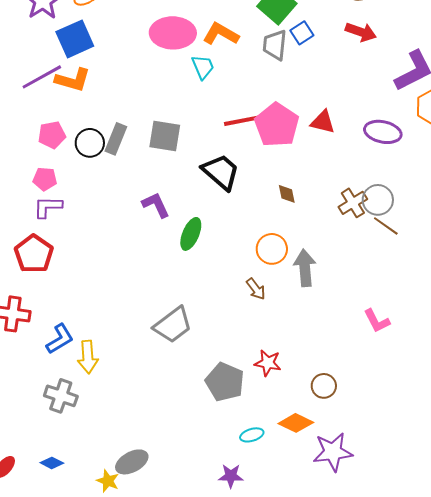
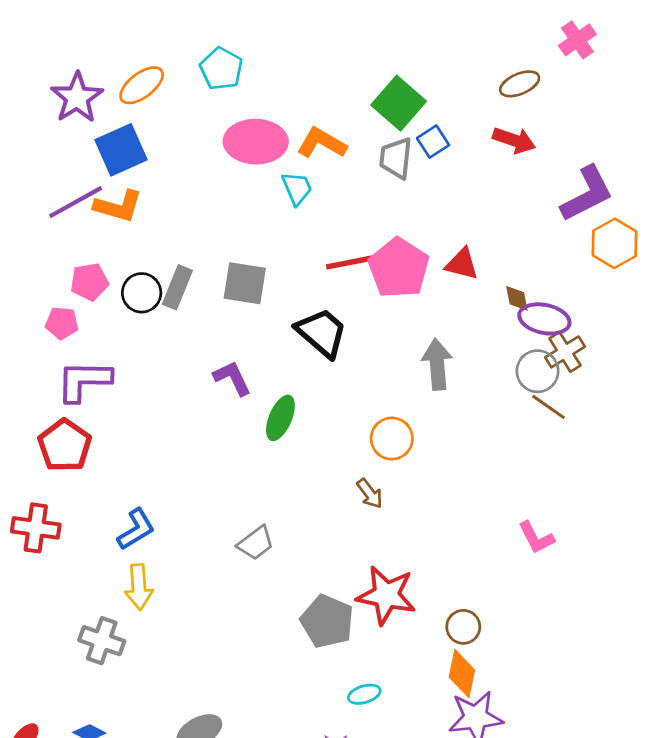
purple ellipse: (383, 132) -> (544, 319), moved
pink pentagon: (45, 179) -> (62, 323), moved
brown diamond: (287, 194) -> (517, 298), moved
brown cross: (353, 203) -> (565, 352), moved
purple L-shape: (48, 207) -> (84, 381), size x1.4
gray arrow: (305, 268) -> (437, 364), moved
gray trapezoid: (173, 325) -> (256, 543), size x0.7
blue L-shape: (60, 339) -> (136, 529), moved
red star: (268, 363) -> (386, 595), size x1.6
orange diamond: (296, 423) -> (462, 674), moved, turned 76

